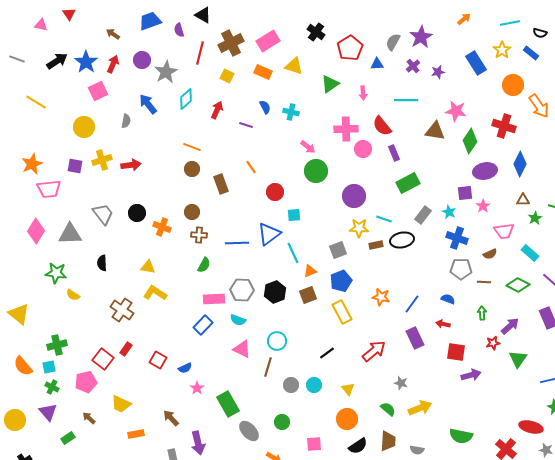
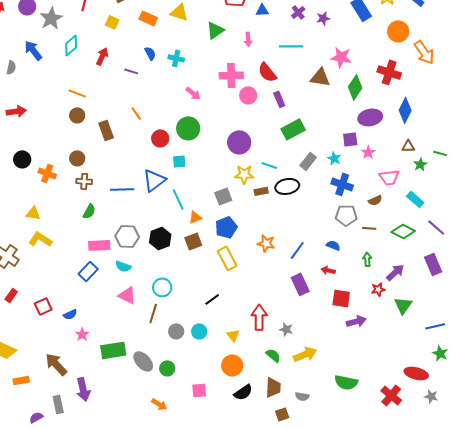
green circle: (316, 171) -> (188, 128), moved
red arrow: (374, 351) -> (259, 317), moved, turned -50
red square: (158, 360) -> (43, 306), turned 36
green rectangle: (228, 404) -> (113, 350), turned -70
brown arrow: (171, 418) -> (56, 364), size x1.4
gray ellipse: (249, 431) -> (143, 361), moved

